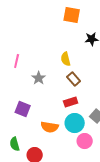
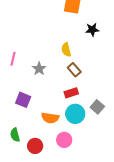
pink line: (17, 61) -> (13, 59), moved
pink circle: (85, 141) -> (64, 140), moved

